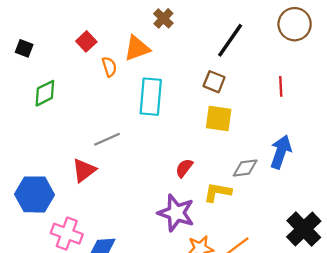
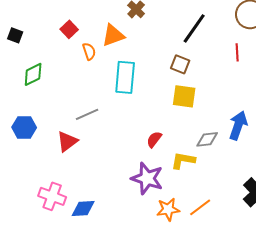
red line: (281, 86) -> (237, 52), moved
blue hexagon: (35, 194) -> (24, 127), moved, size x0.7

